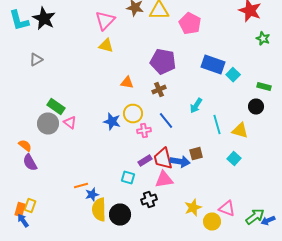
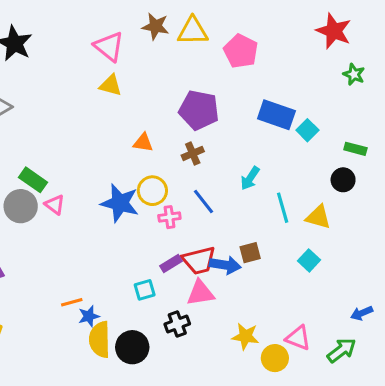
pink triangle: (105, 20) -> (109, 47), turned -35
blue star: (112, 122) -> (120, 203), size x1.4
red trapezoid: (163, 158) -> (199, 260), turned -90
cyan square: (128, 178) -> (145, 290), turned -32
yellow star: (193, 208) -> (245, 336), turned 30
blue arrow: (268, 220) -> (362, 313), moved

